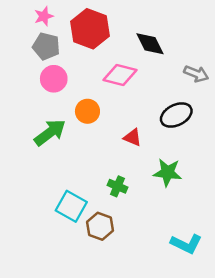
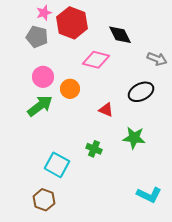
pink star: (44, 16) -> (44, 13), moved
pink circle: (54, 79) -> (43, 77), moved
brown hexagon: (100, 226) -> (44, 200), moved

